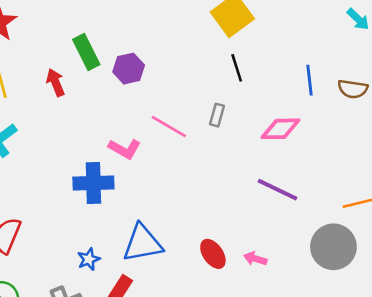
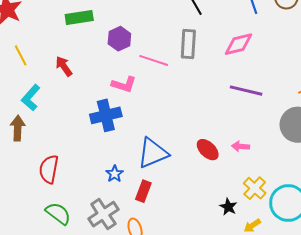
green rectangle: (86, 52) -> (79, 18), turned -60
purple hexagon: (129, 69) -> (119, 39), moved
red arrow: (55, 82) -> (64, 66), moved
gray rectangle: (217, 115) -> (188, 44), size x1.6

